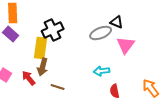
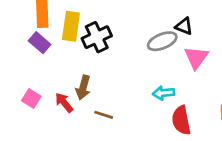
yellow rectangle: (41, 48) -> (71, 26), moved
red semicircle: (115, 91) -> (181, 120), size x1.5

